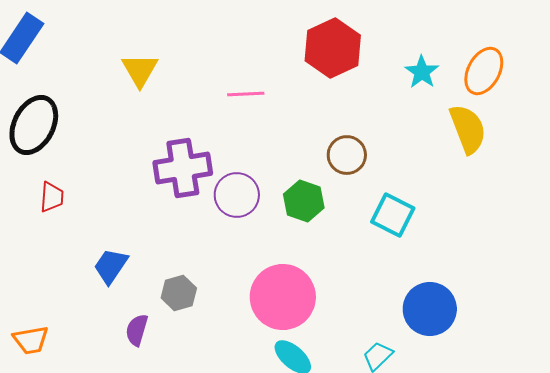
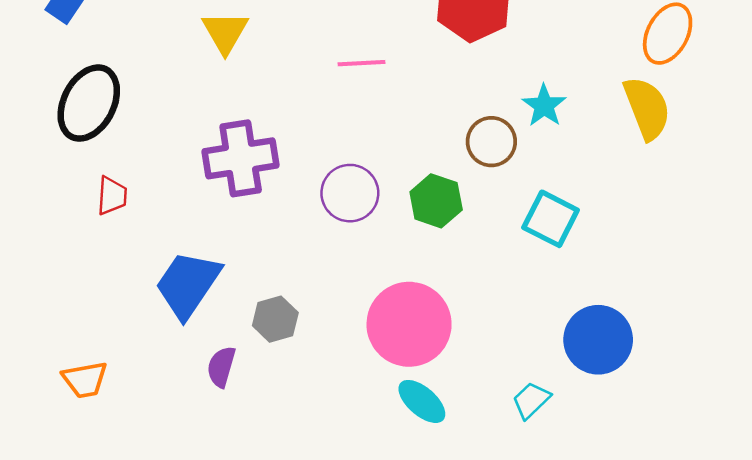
cyan star: (422, 72) -> (544, 106), moved
purple cross: (183, 168) -> (241, 158), moved
blue trapezoid: (111, 266) -> (188, 284), size x1.5

